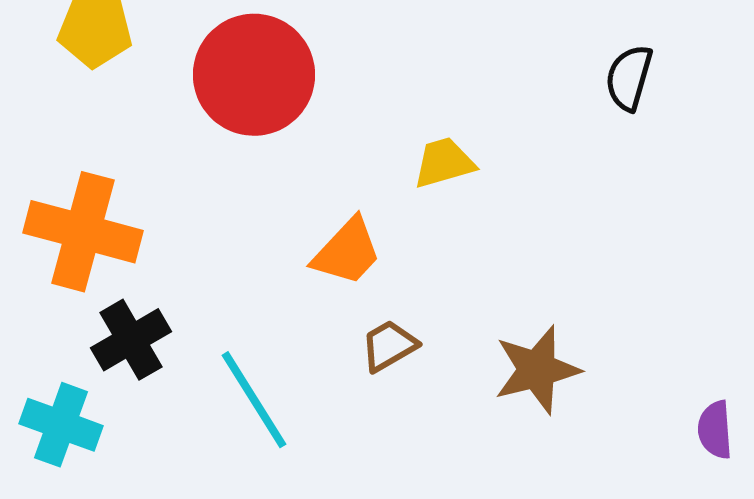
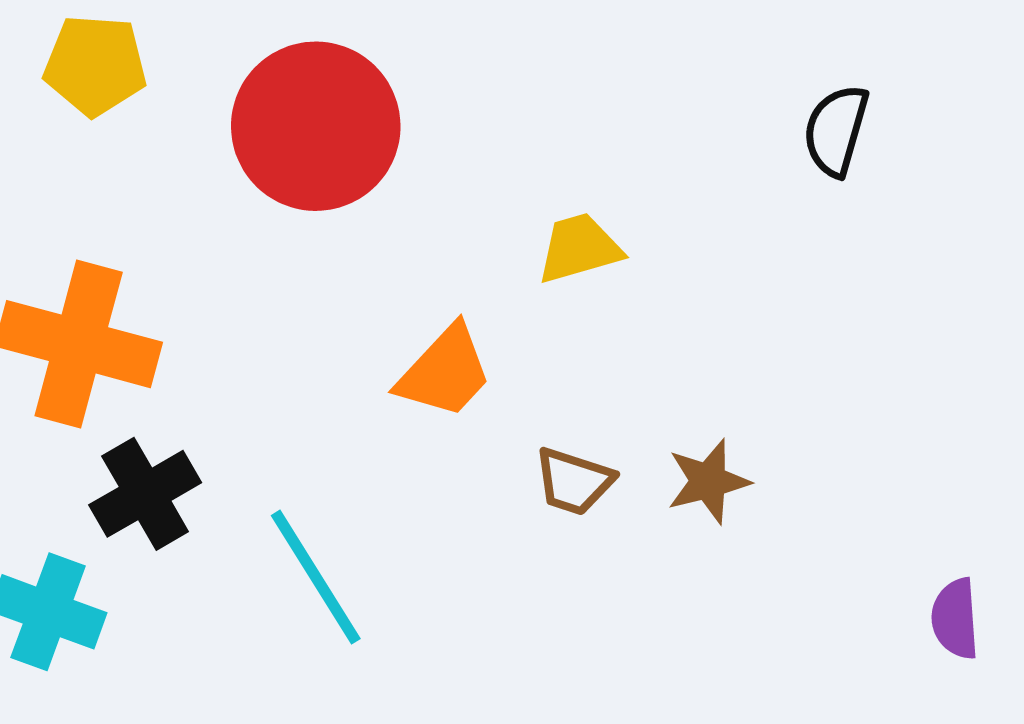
brown trapezoid: (389, 346) -> (574, 481), moved, turned -132
brown star: (537, 370) -> (708, 481), moved, size x0.7

